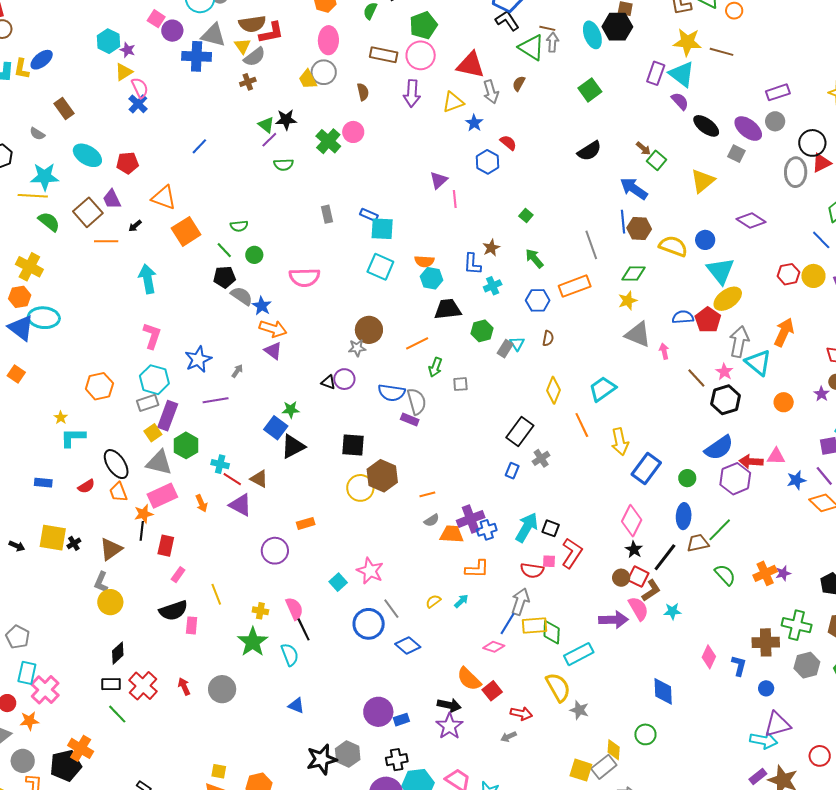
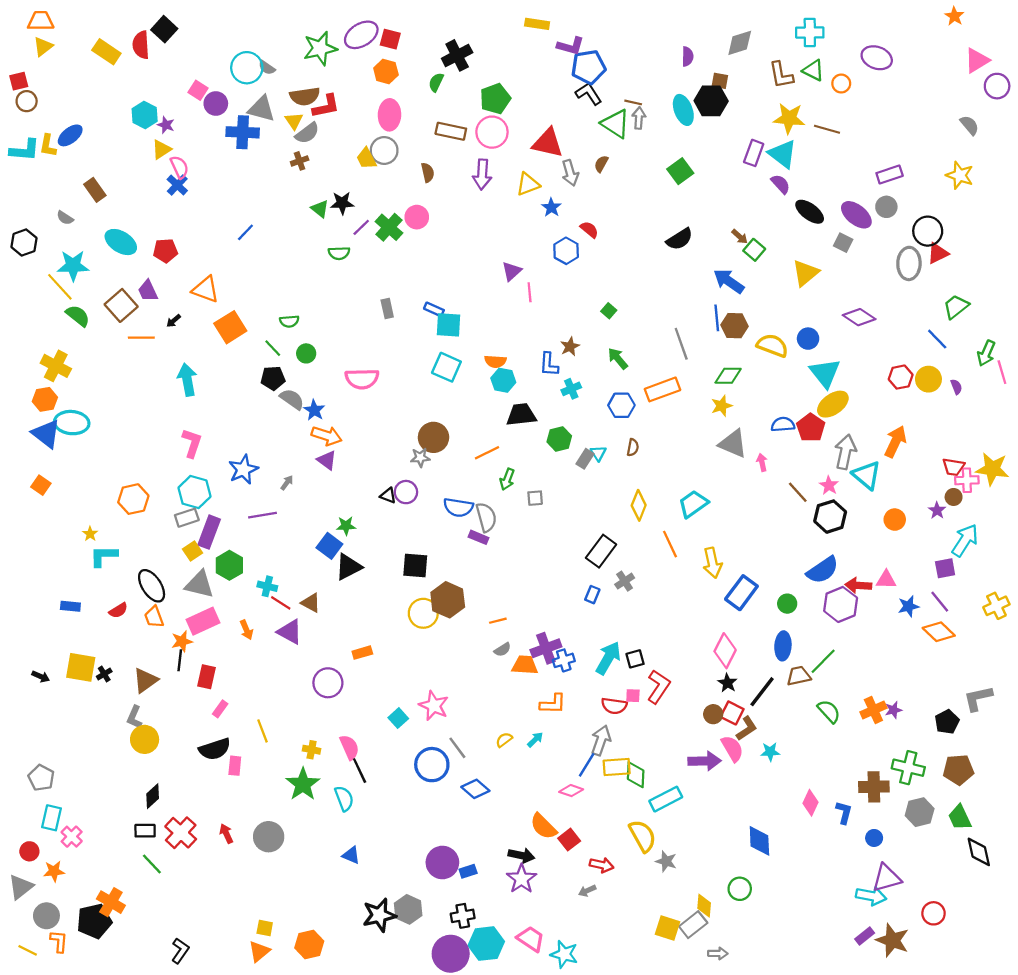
purple line: (269, 140) -> (361, 227), moved
yellow line: (33, 196) -> (60, 287), turned 44
black square: (551, 528) -> (635, 659), turned -36
pink cross: (45, 690) -> (72, 837), size x0.7

